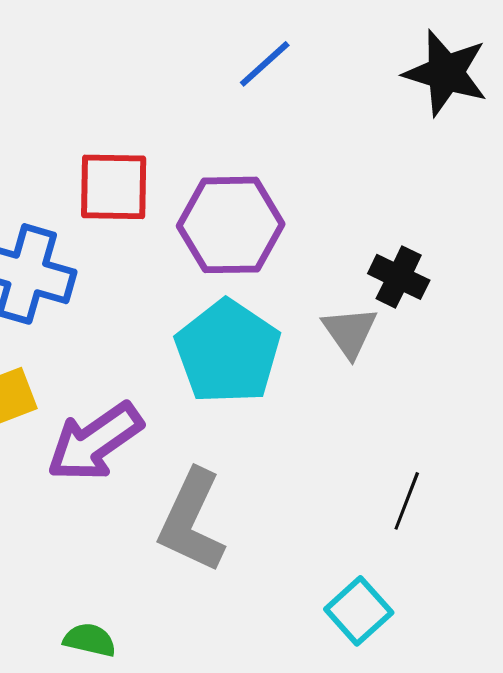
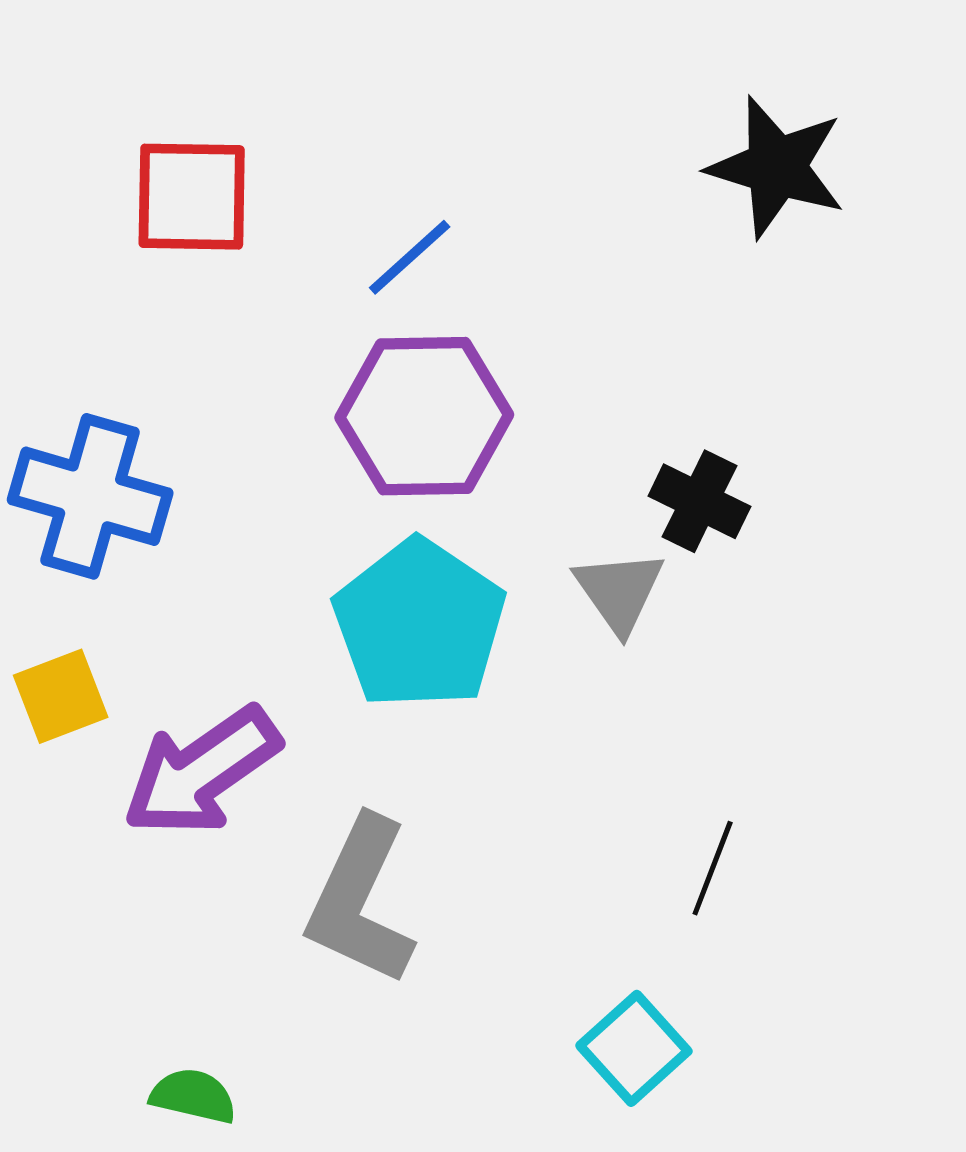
blue line: (265, 64) -> (410, 257), moved
red square: (114, 187) -> (192, 197), moved

